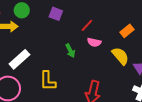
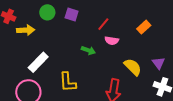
green circle: (22, 10) -> (47, 12), moved
green arrow: (70, 51) -> (88, 50), turned -40
yellow semicircle: (120, 56) -> (133, 67), moved

